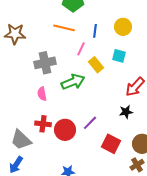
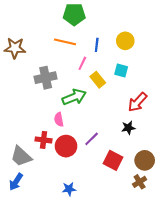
pink semicircle: (42, 94) -> (59, 120), moved

